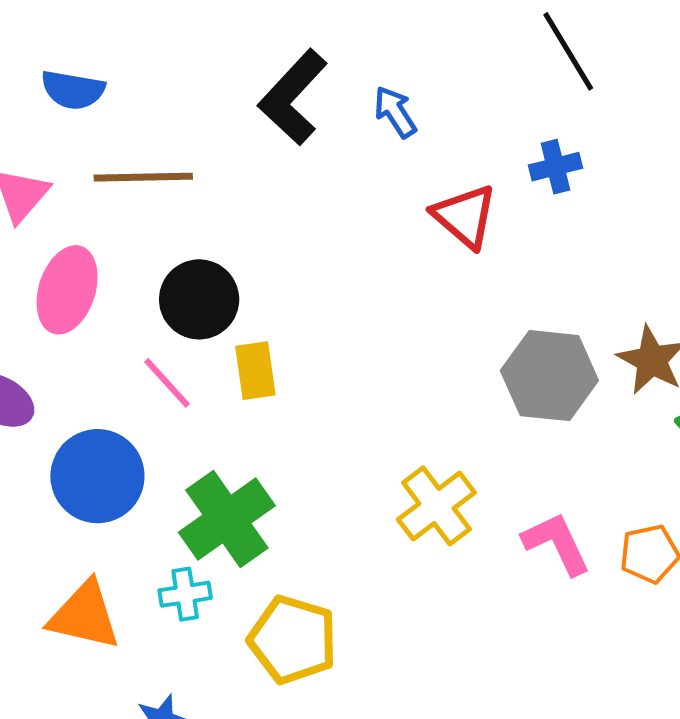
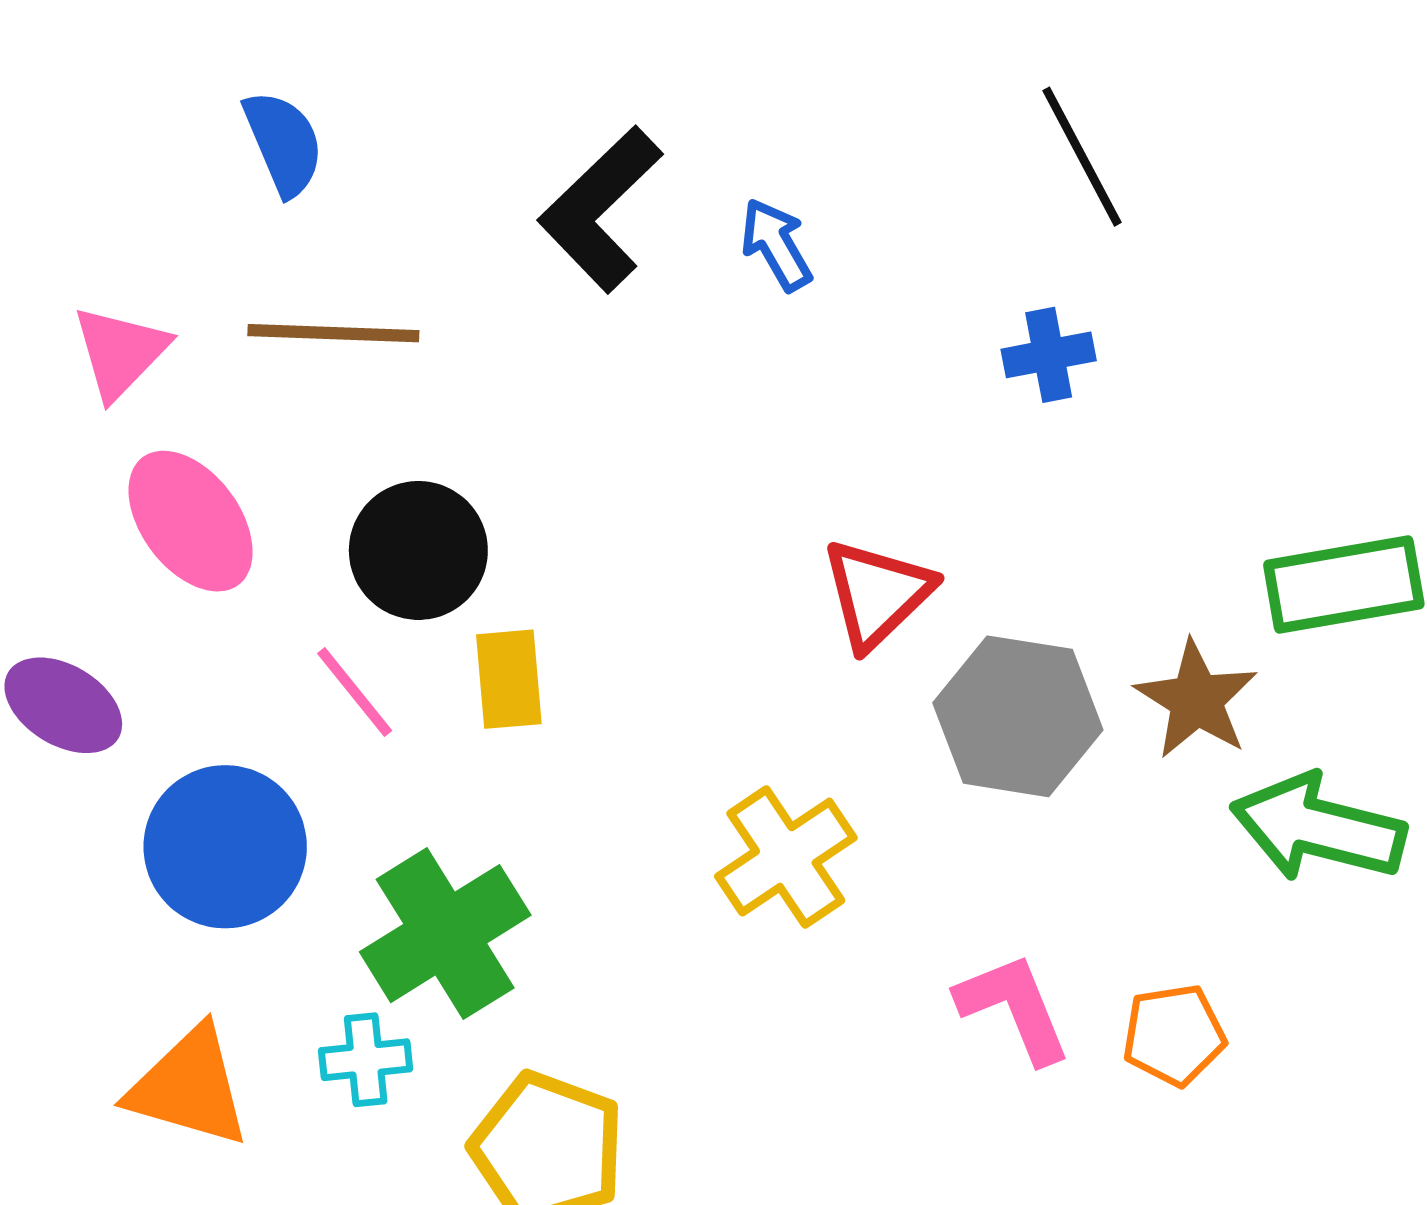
blue semicircle: (73, 90) -> (284, 143), moved, turned -126
red triangle: (465, 216) -> (877, 594), moved, turned 32
pink ellipse: (67, 290) -> (191, 521), turned -58
yellow cross: (436, 506) -> (786, 857), moved

